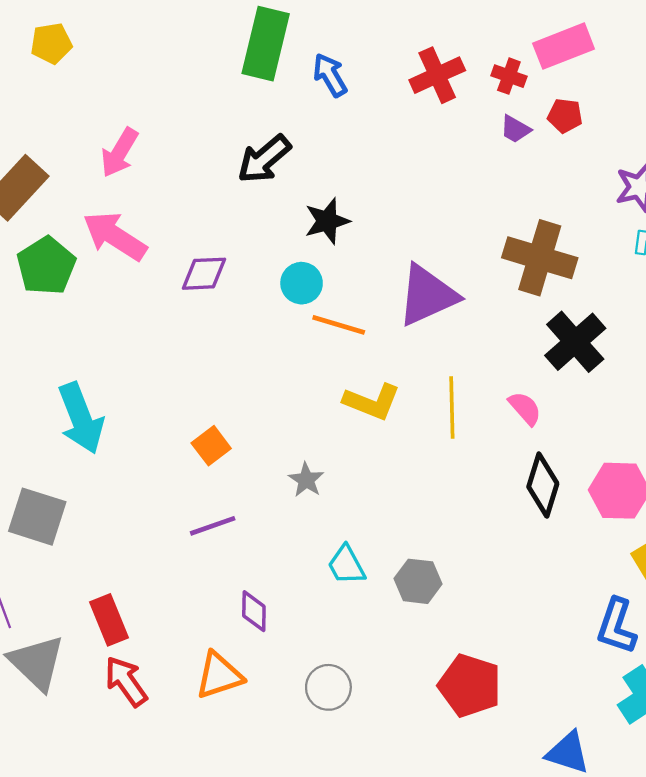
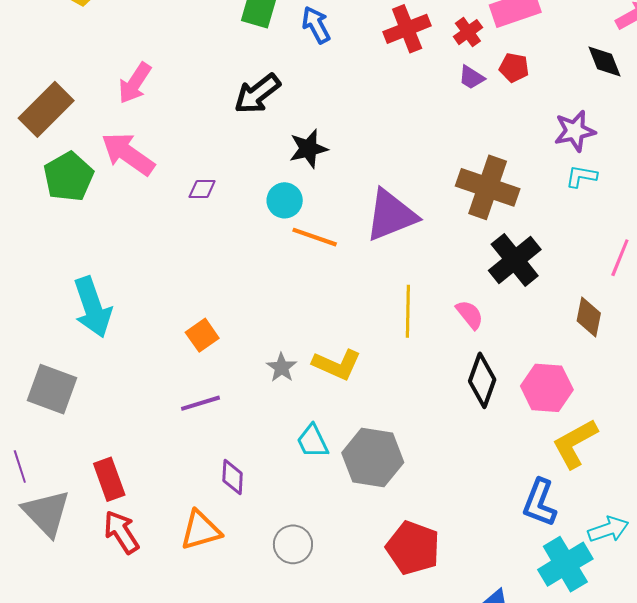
red cross: (509, 76) -> (468, 32), turned 32
purple diamond: (204, 274) -> (202, 189), size x0.7
yellow L-shape: (372, 402) -> (337, 364), moved
gray hexagon: (418, 581) -> (373, 458), size x1.5

